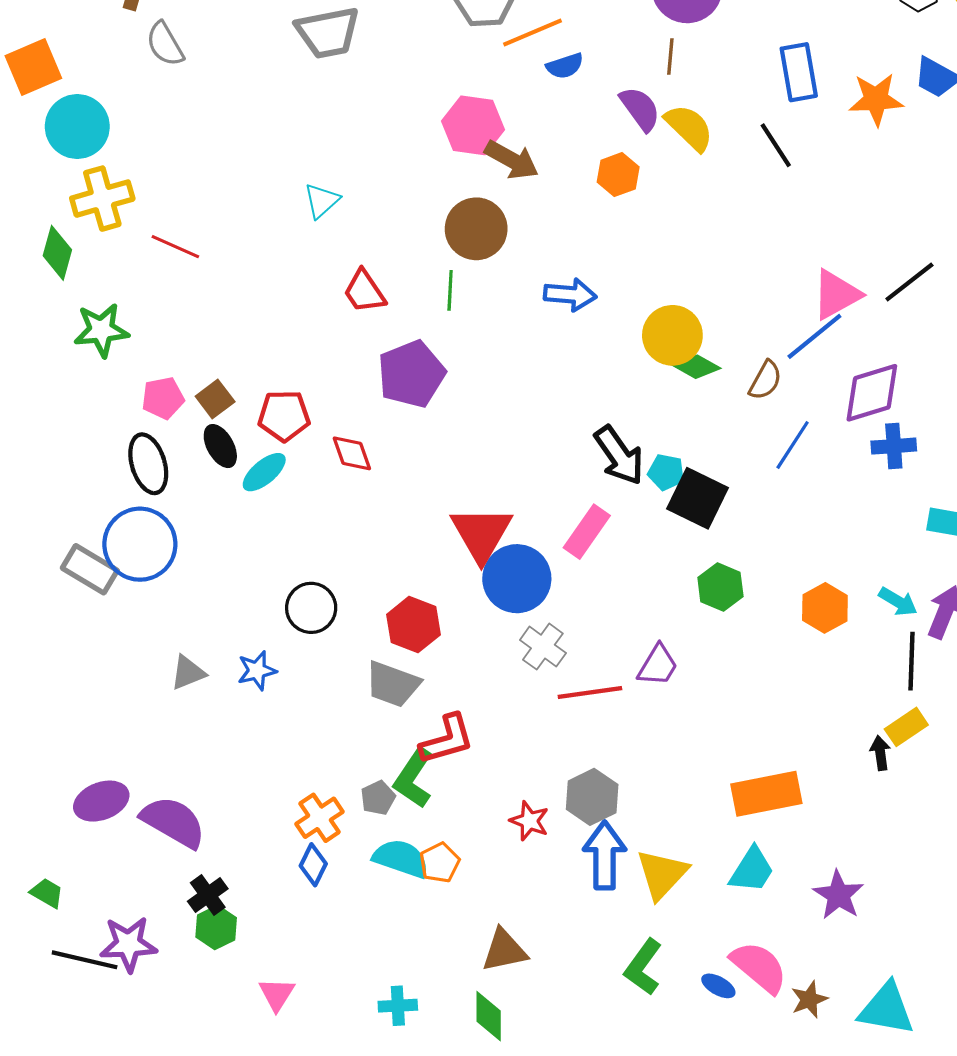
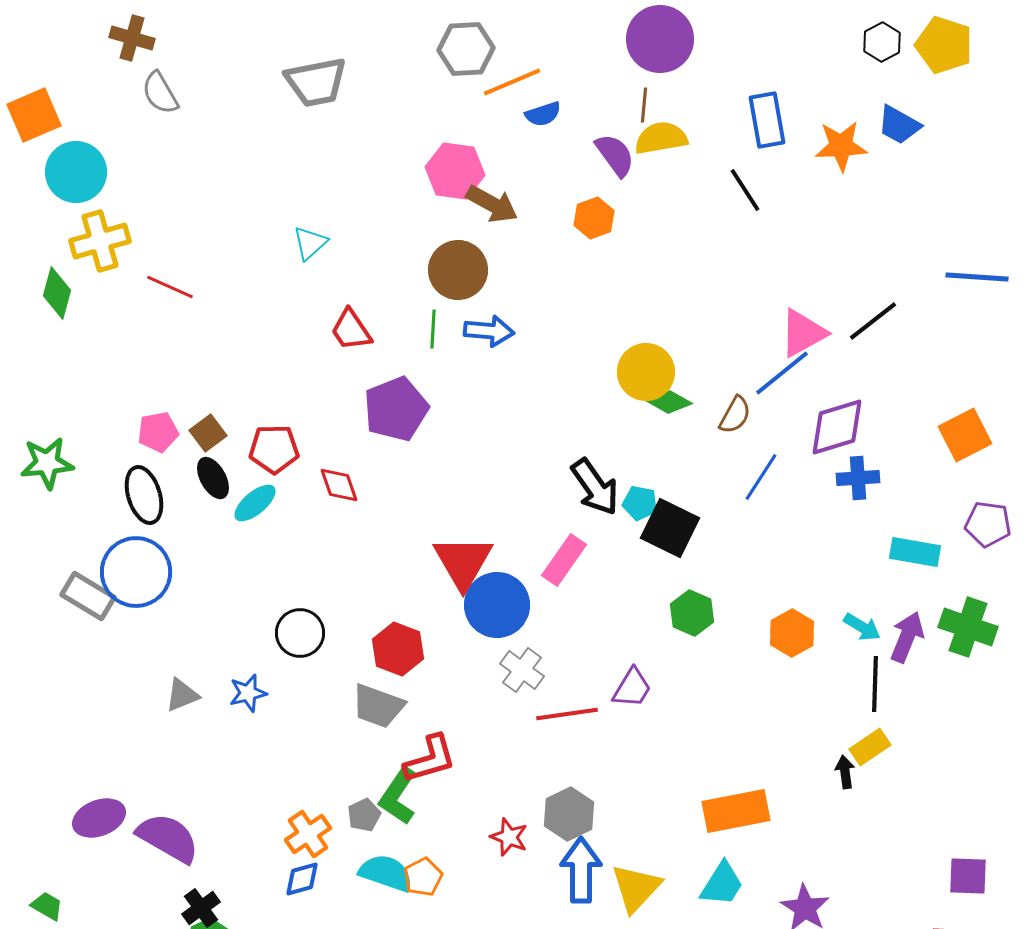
yellow semicircle: (689, 128) -> (661, 138), moved, turned -54
blue arrow: (570, 295) -> (489, 331), moved
green star: (101, 330) -> (47, 463), moved
blue diamond: (313, 865) -> (302, 879), turned 48

